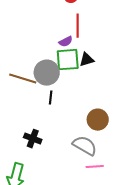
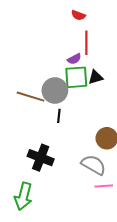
black cross: (33, 139) -> (41, 158), size x1.4

